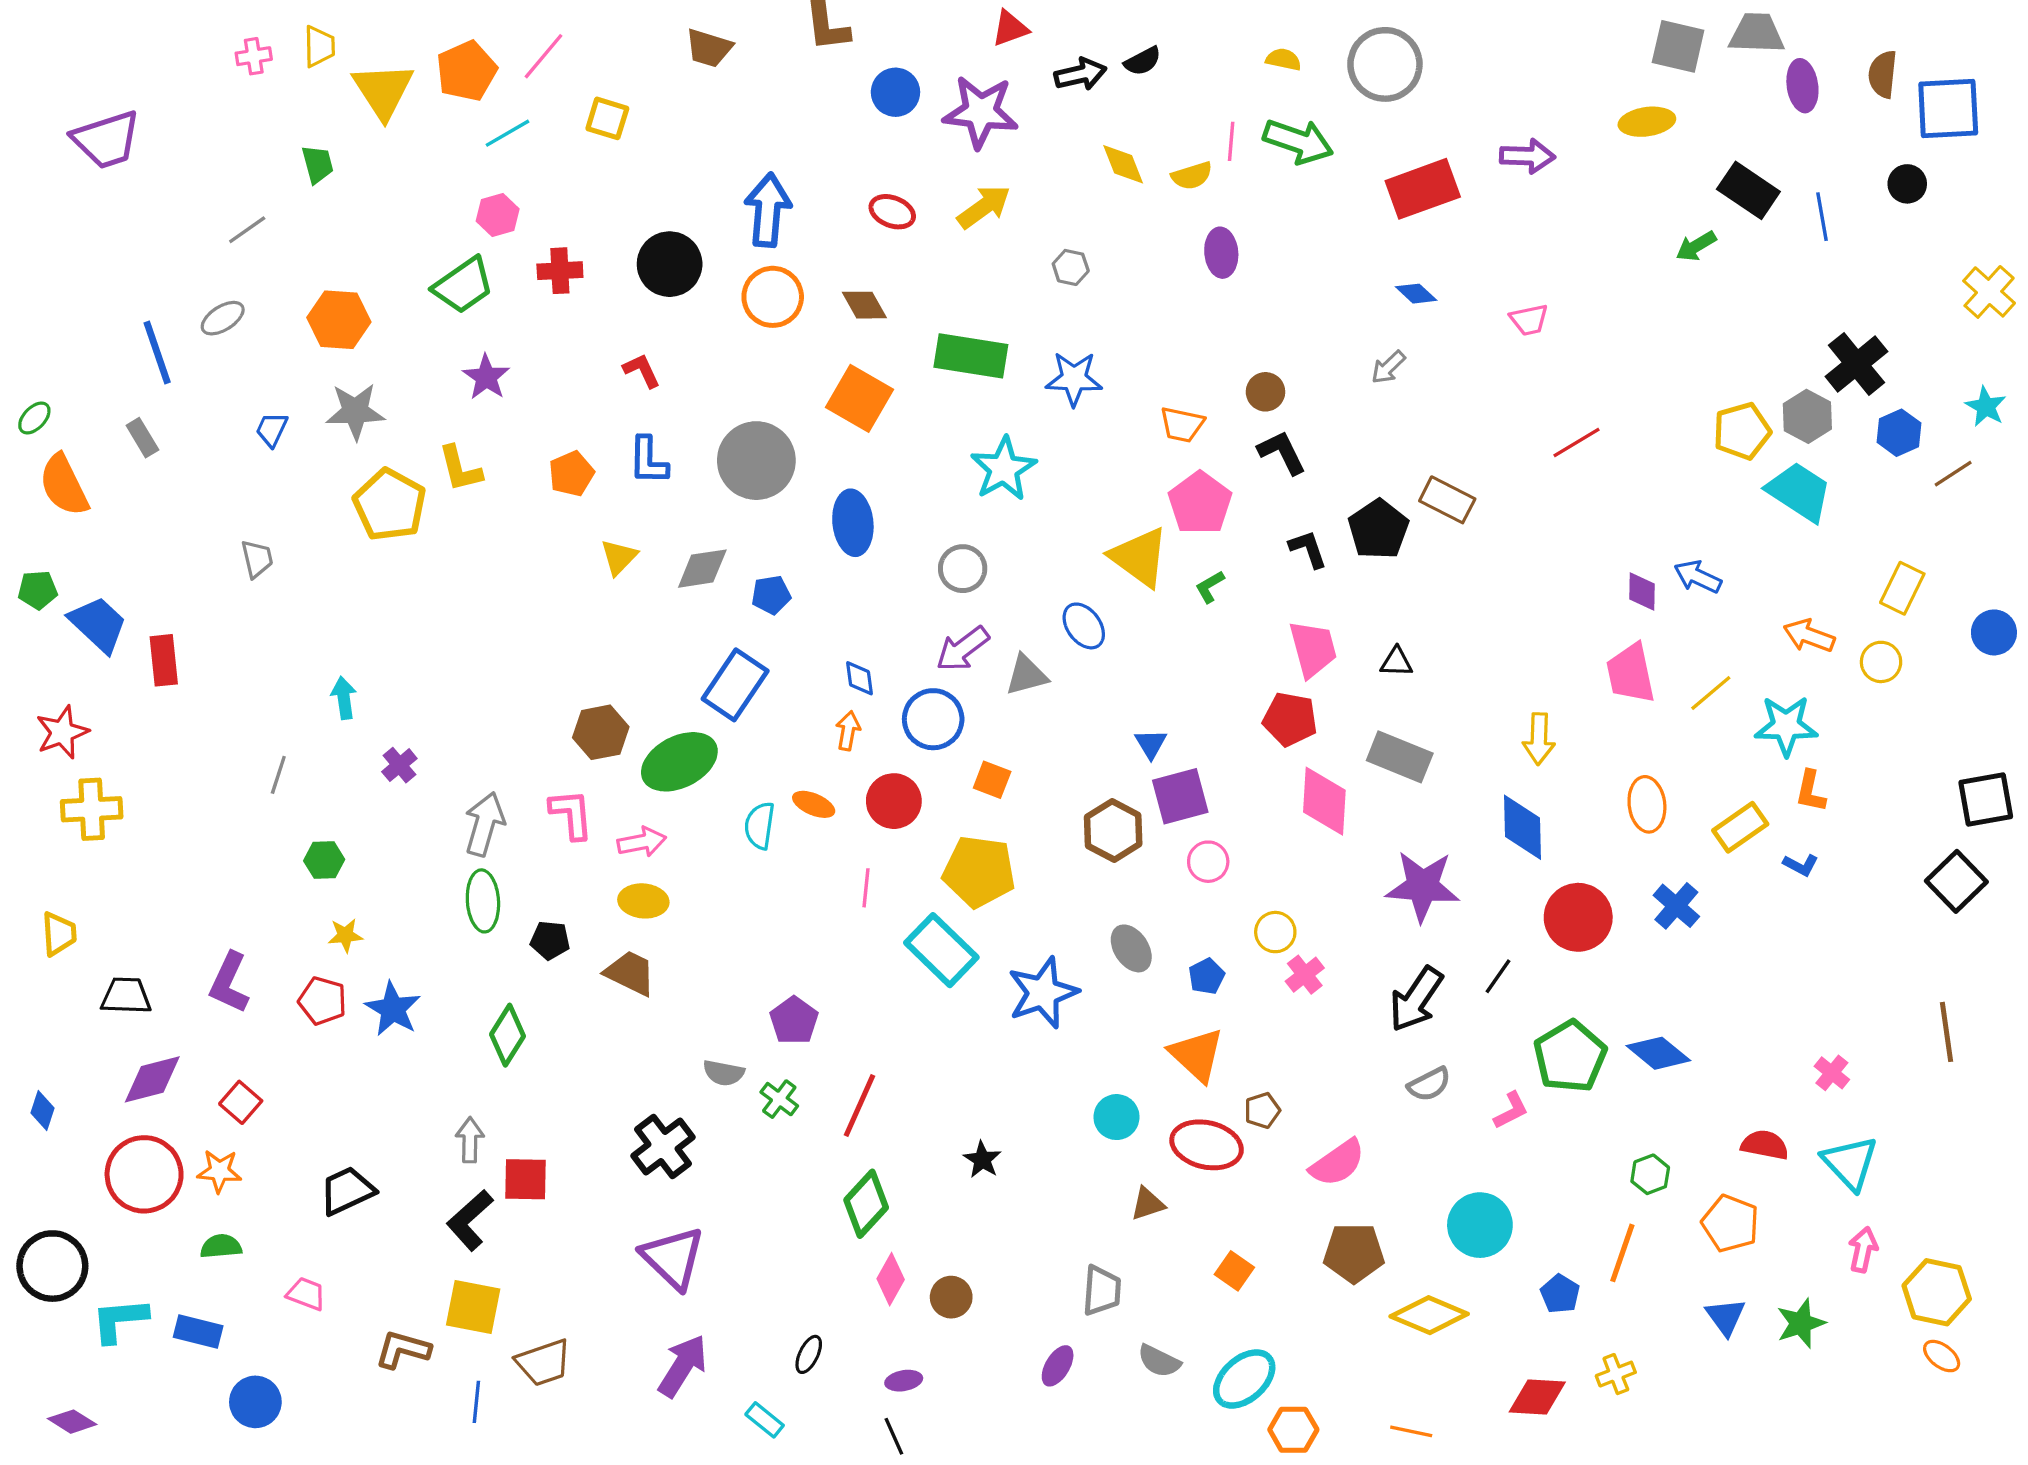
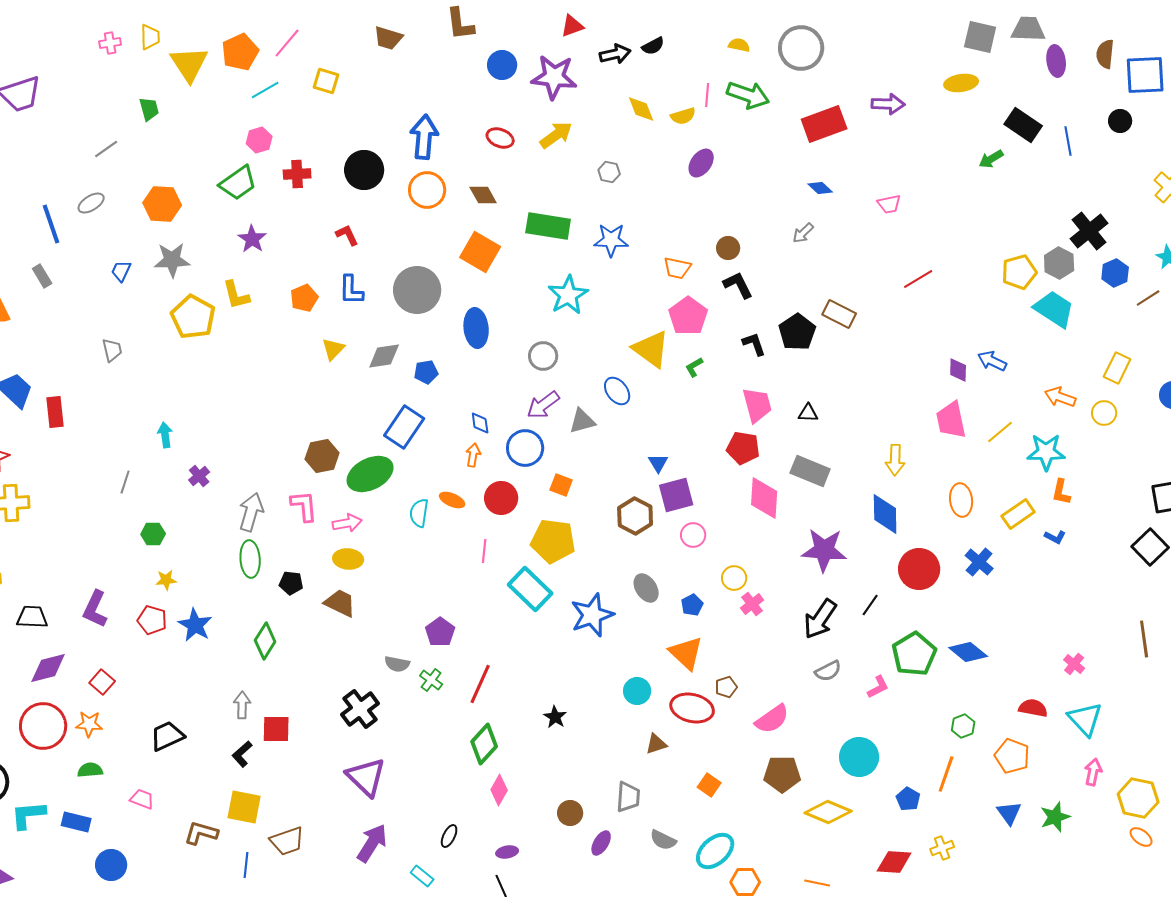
purple ellipse: (1221, 253) -> (701, 163), turned 40
black L-shape: (470, 1220) -> (242, 754), size x0.7
brown circle: (951, 1297) -> (570, 813), moved

